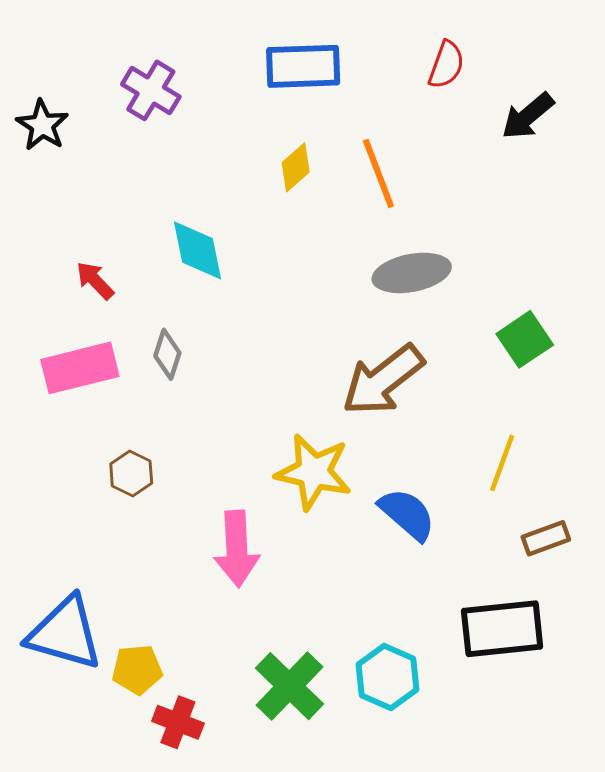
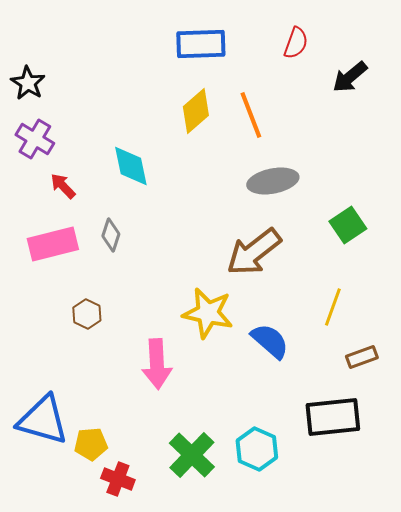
purple cross: (151, 90) -> (35, 139), moved
yellow diamond: (296, 167) -> (196, 111), size x1.4

